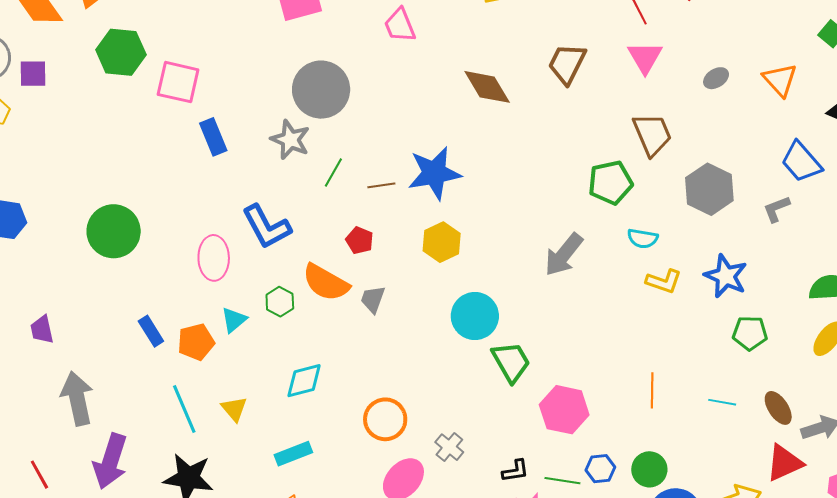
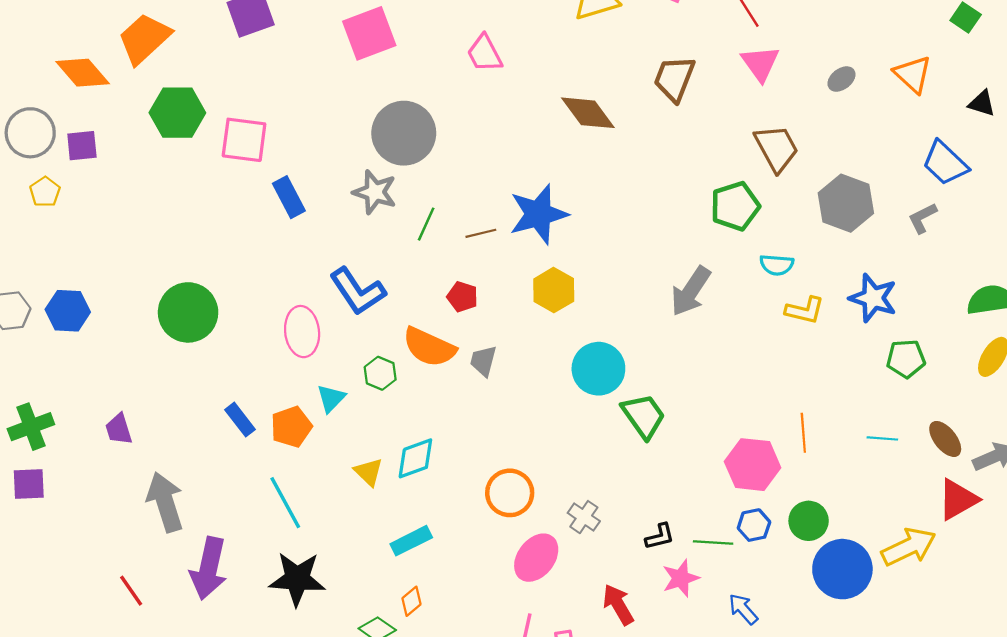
yellow triangle: (234, 409) -> (369, 472), moved
pink hexagon: (564, 410) -> (753, 465), moved

